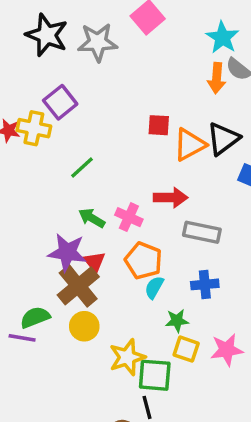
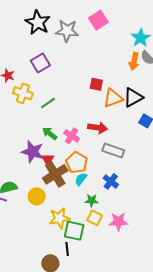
yellow cross: (34, 128) -> (23, 93), moved
blue cross: (205, 284) -> (111, 181), turned 35
brown cross: (78, 286) -> (55, 174), moved

